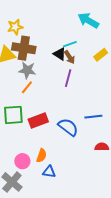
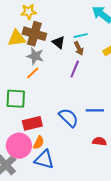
black triangle: (60, 54) -> (58, 42), moved
red rectangle: (38, 121) -> (32, 123), moved
pink circle: (22, 161) -> (19, 146), size x1.6
blue triangle: (49, 172) -> (44, 160), size x1.5

